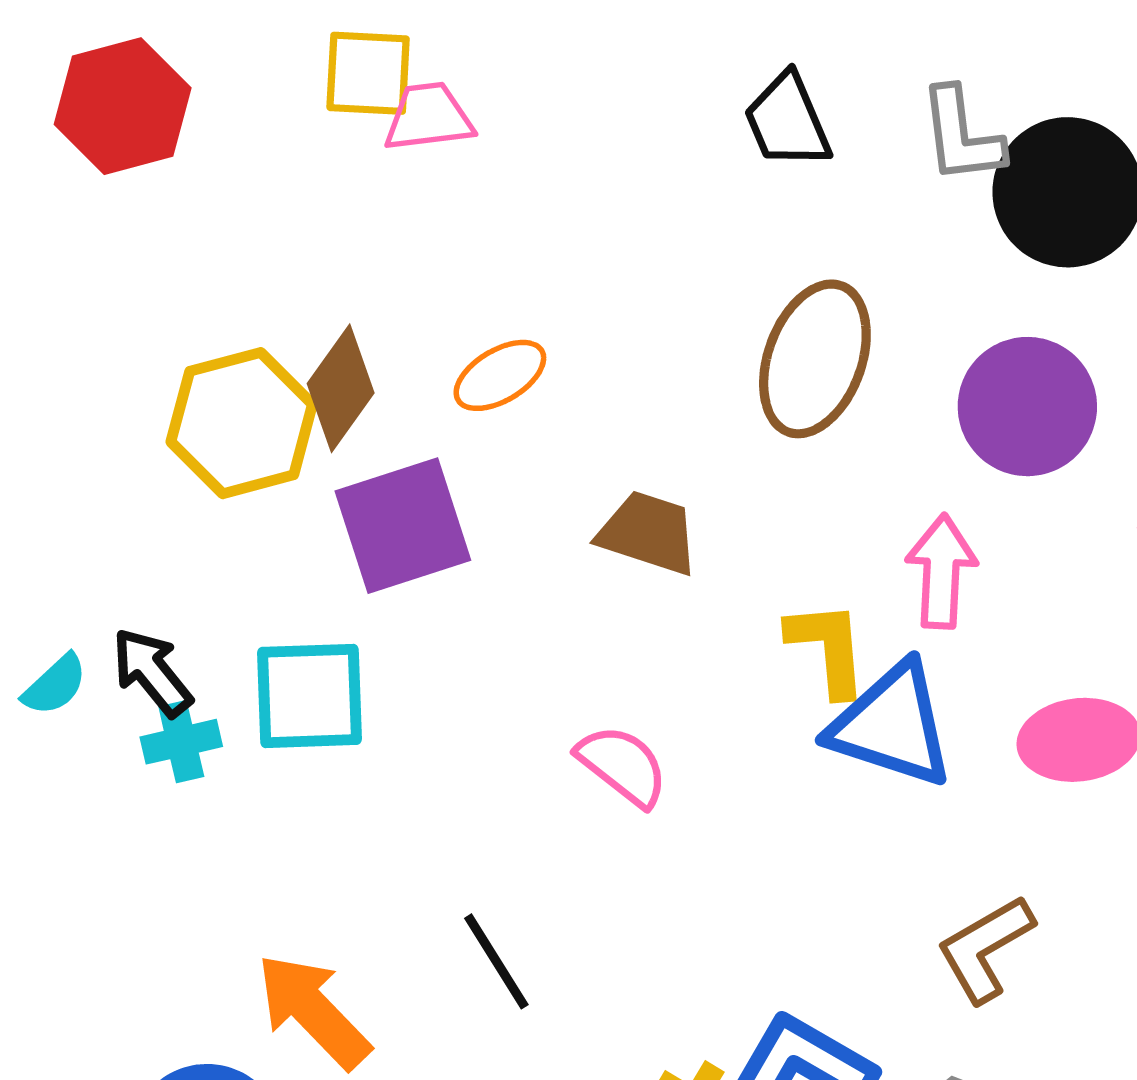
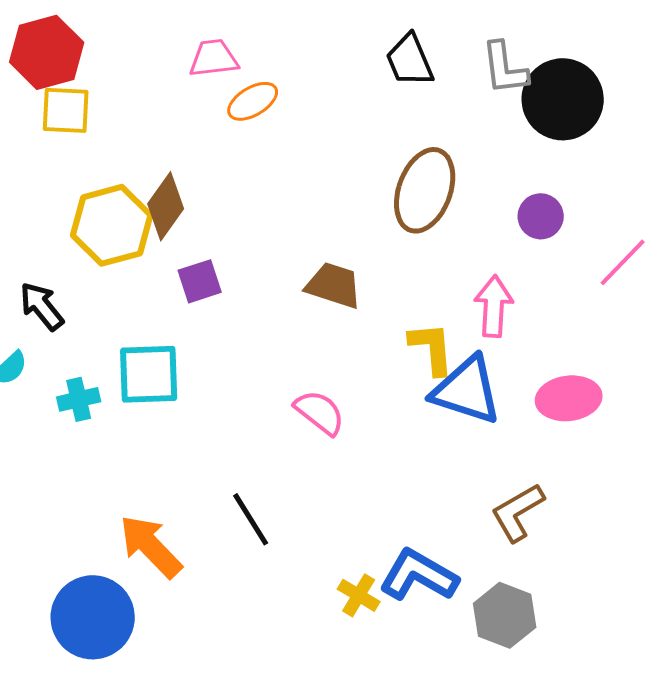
yellow square: (368, 73) -> (66, 110), moved
orange ellipse: (500, 375) -> (253, 101), moved
purple circle: (1027, 407) -> (541, 216), size x0.6
purple square: (403, 526) -> (200, 281), size x0.6
black arrow: (152, 672) -> (42, 306), moved

